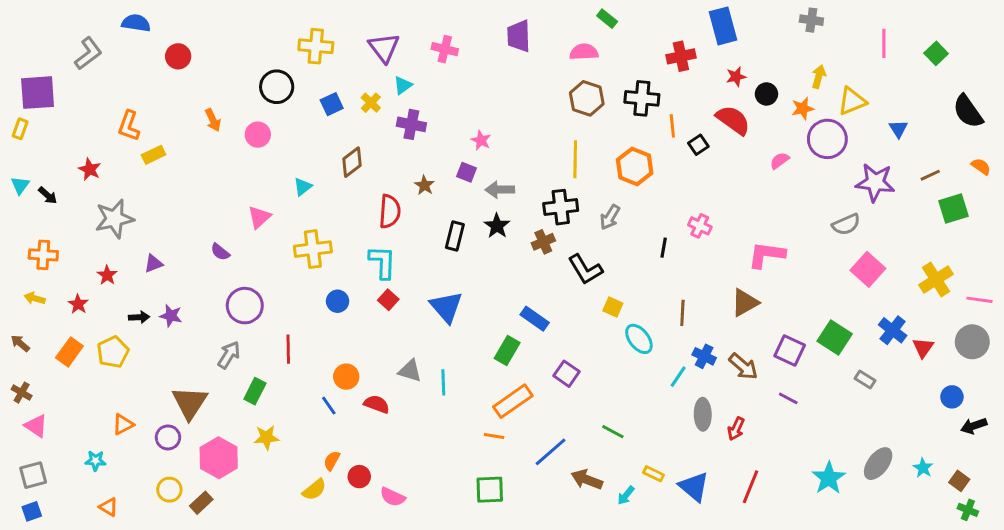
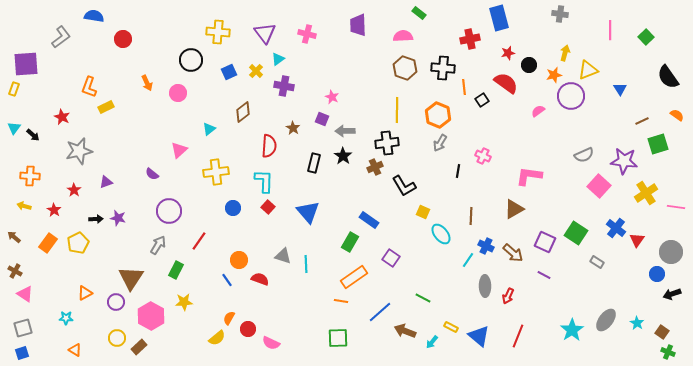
purple star: (875, 182) -> (624, 161), moved
gray arrow: (610, 217) -> (440, 143), moved
gray circle: (972, 342) -> (671, 252), moved
red line: (288, 349) -> (199, 241), turned 36

